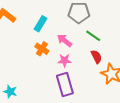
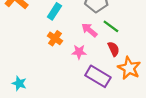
pink arrow: (64, 40) -> (89, 30), moved
purple rectangle: (65, 85) -> (98, 76), moved, turned -45

